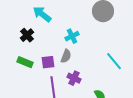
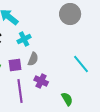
cyan cross: (72, 36) -> (24, 39), moved

